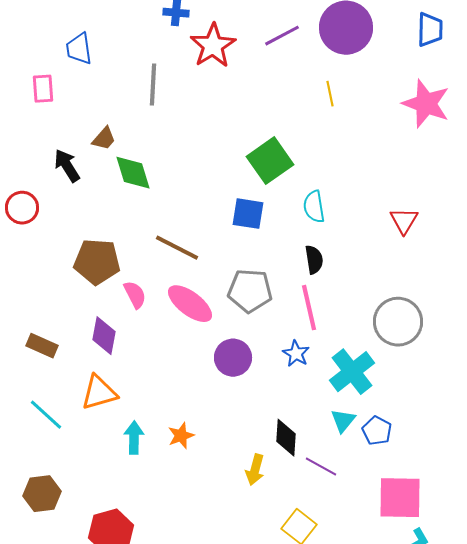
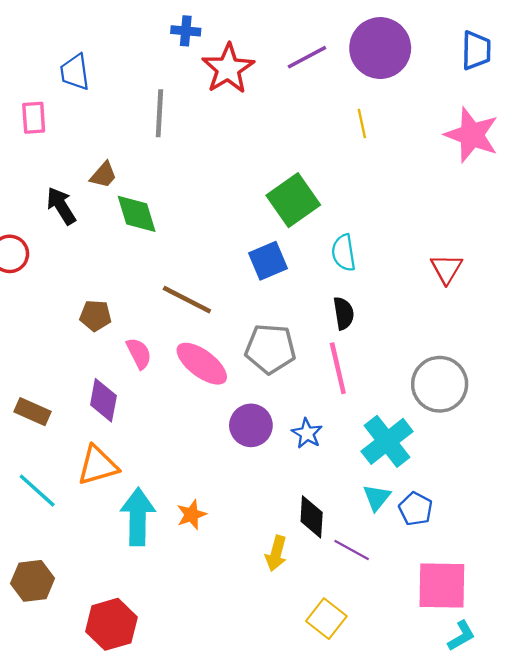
blue square: (248, 214) -> (268, 261), turned -32
brown pentagon: (97, 262) -> (95, 316), size x0.6
blue star: (296, 354) -> (307, 433), moved
cyan arrow: (134, 438) -> (138, 517), size x1.5

